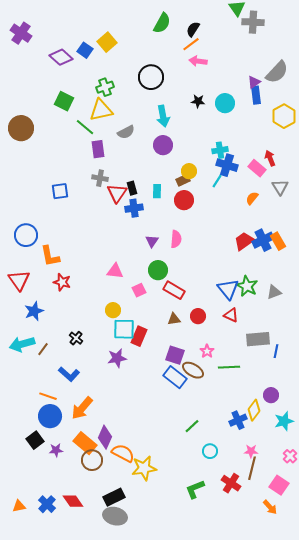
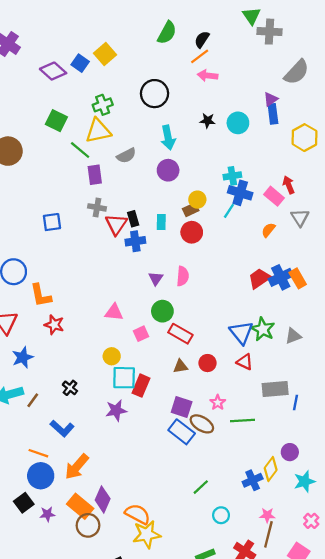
gray semicircle: (277, 72) -> (297, 72), moved
orange semicircle: (123, 453) -> (138, 514), moved

